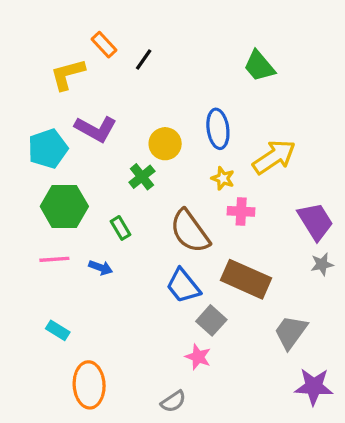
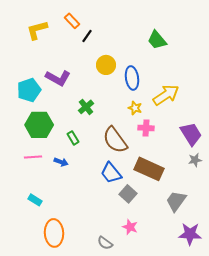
orange rectangle: (104, 45) -> (72, 21), moved
yellow L-shape: (68, 74) -> (37, 30), moved
yellow circle: (165, 144) -> (106, 65), moved
pink star: (198, 357) -> (130, 227), moved
gray semicircle: (173, 401) -> (105, 243), turned 70

